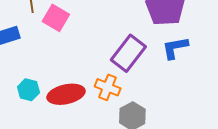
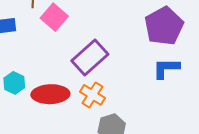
purple rectangle: (128, 53) -> (90, 58), moved

